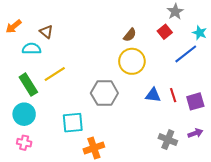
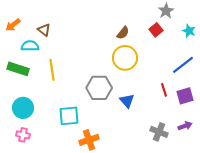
blue line: (186, 54) -> (183, 65), moved
yellow line: (55, 74) -> (52, 70), turned -65
green rectangle: (28, 85) -> (18, 69), moved, turned -40
blue triangle: (153, 95) -> (127, 101), moved, turned 42

